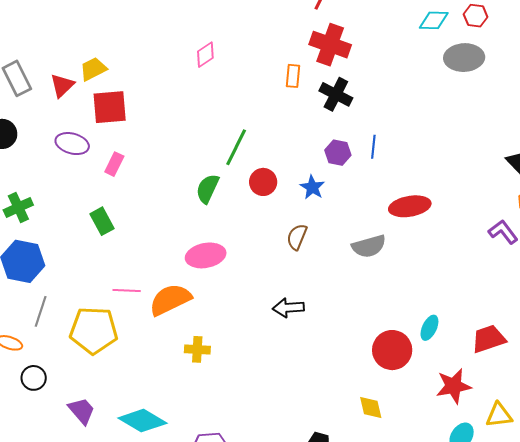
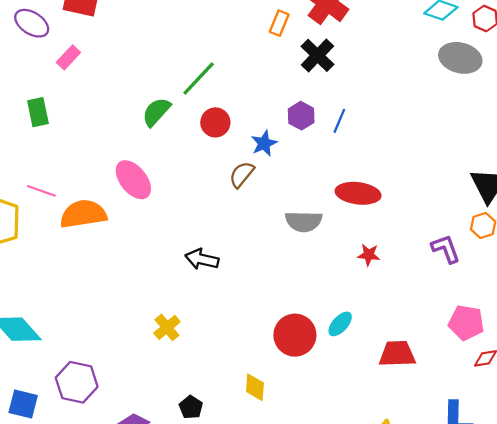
brown semicircle: (297, 237) -> (242, 174), moved
pink ellipse: (206, 255) -> (133, 180), turned 45
yellow cross: (197, 349) -> (167, 327), moved, turned 30
red star: (454, 386) -> (369, 255), moved, size x0.6

